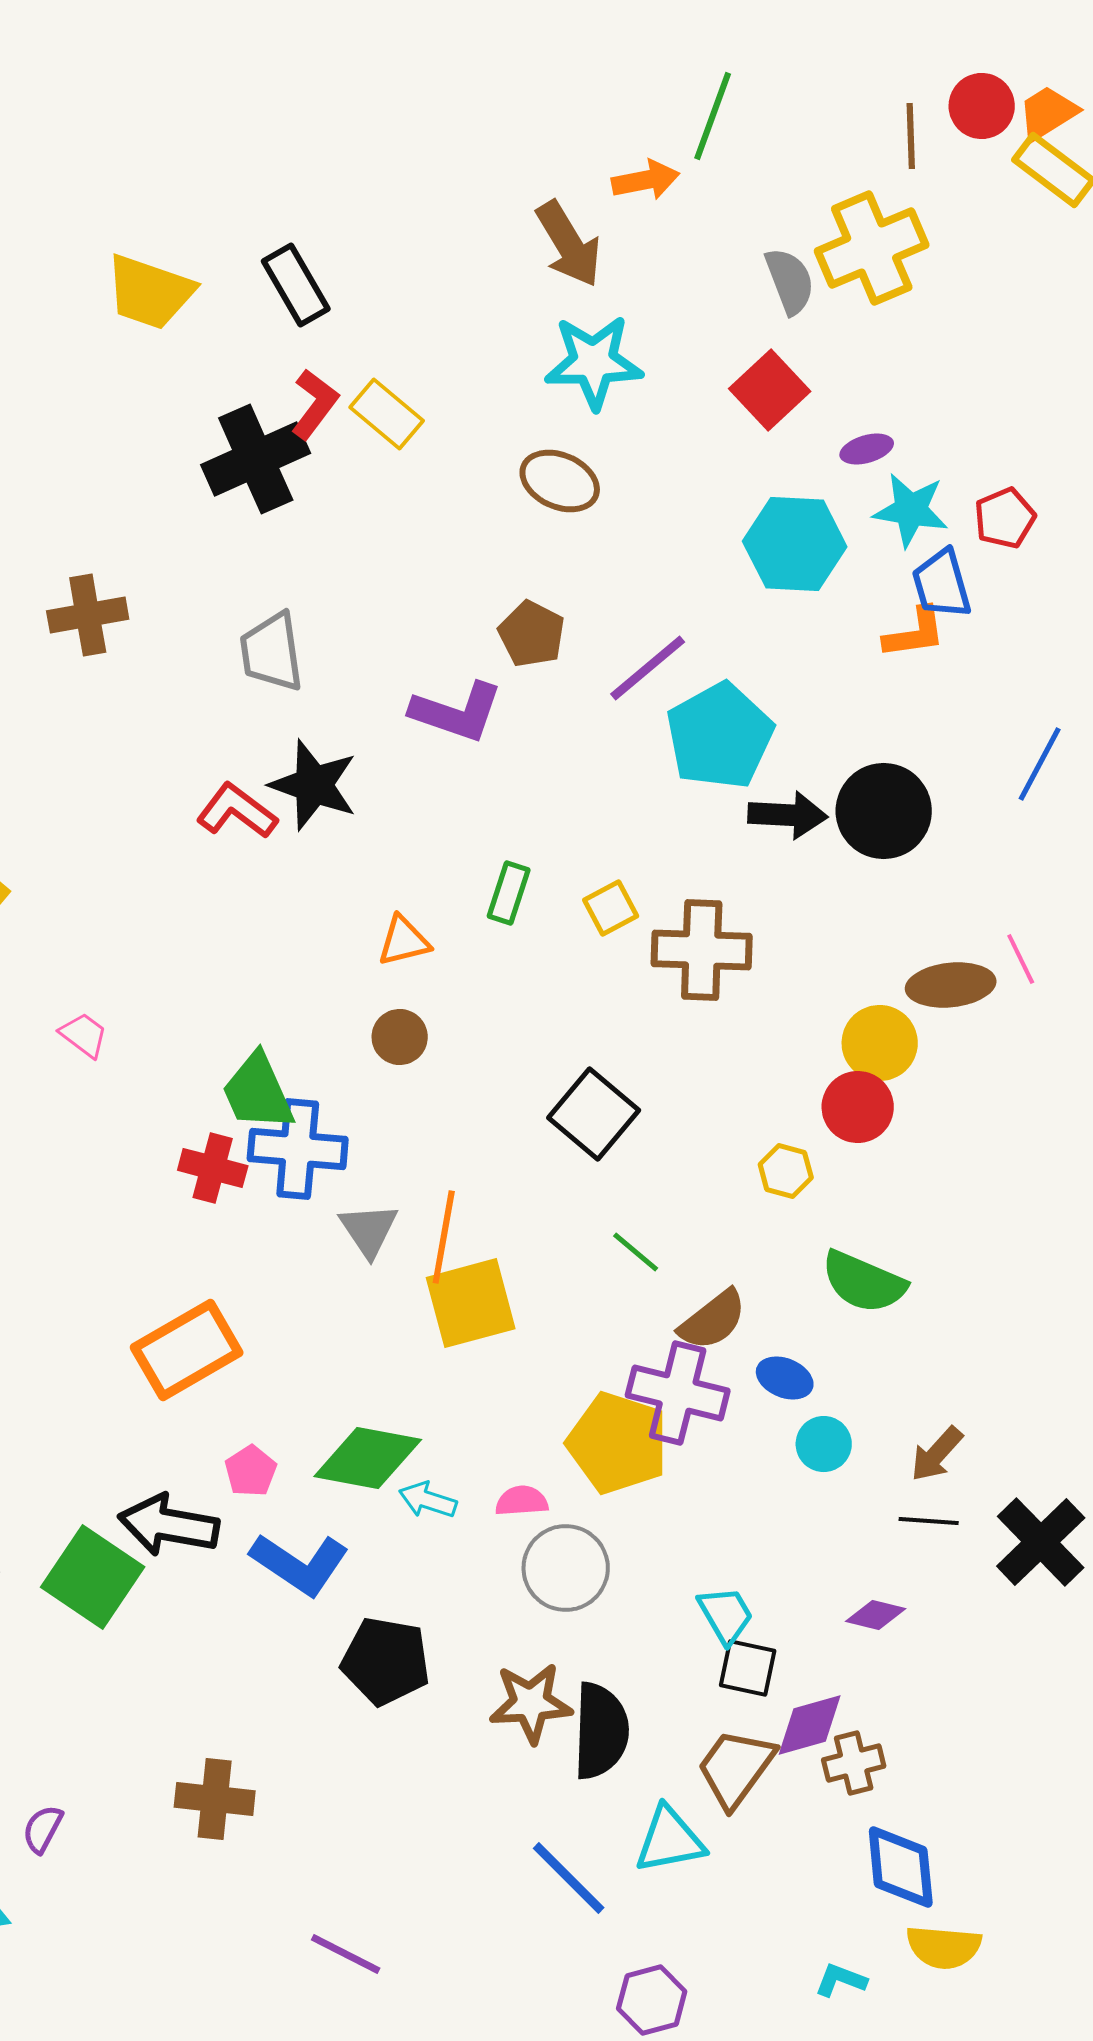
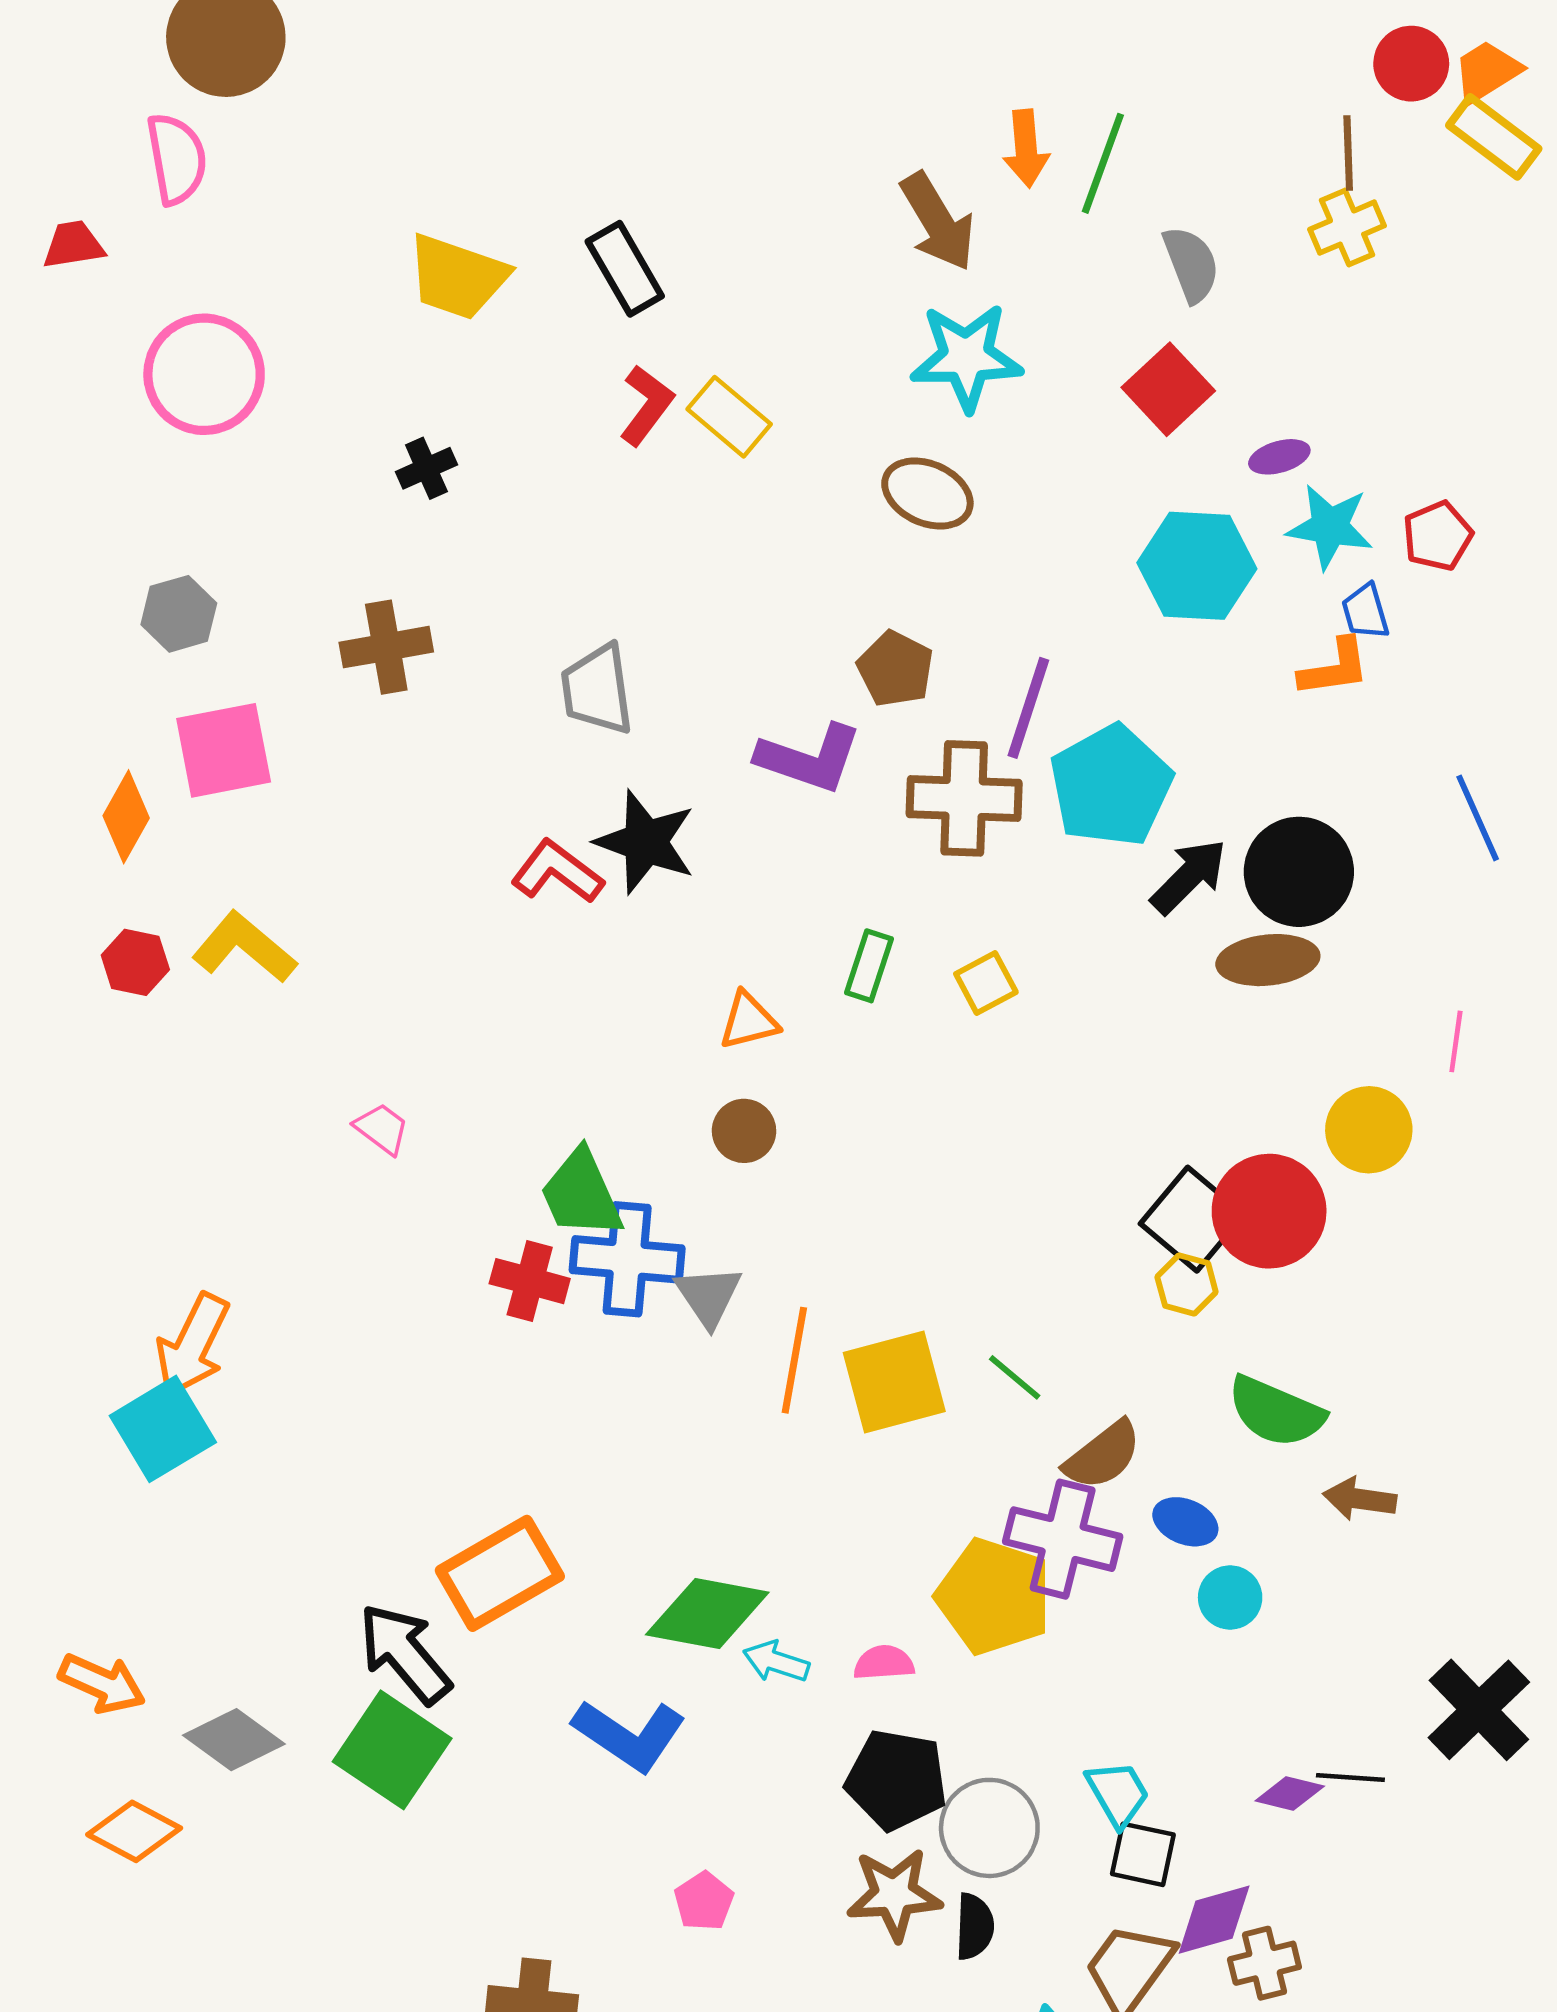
green line: (713, 116) -> (1103, 163), moved
brown line: (911, 136) -> (1348, 153), moved
orange arrow: (646, 180) -> (1026, 148), turned 96
yellow cross: (872, 248) -> (1347, 228), moved, size x0.6
black cross: (256, 459) -> (426, 468), moved, size x0.5
blue trapezoid: (942, 584) -> (1365, 612), size x0.7
purple line: (648, 668) -> (1028, 708), turned -32
blue line: (1040, 764) -> (1478, 818), turned -52
black arrow: (788, 815) -> (1189, 876), turned -48
brown cross: (702, 950) -> (964, 798), moved
pink line: (1021, 959) -> (1456, 1041), turned 34
brown ellipse: (951, 985) -> (1268, 960), moved
yellow circle: (880, 1043) -> (1369, 1130), moved
red circle: (858, 1107) -> (1269, 1211), size x1.4
black square: (594, 1114) -> (1192, 1219), moved
gray triangle: (369, 1230) -> (708, 1296), moved
yellow square: (471, 1303) -> (894, 1382), moved
orange rectangle: (187, 1350) -> (500, 1573), moved
brown arrow: (937, 1454) -> (1360, 1499), moved, turned 56
pink pentagon: (251, 1471) -> (704, 1901), moved
black line: (929, 1521) -> (1350, 1777), moved
black arrow: (169, 1525) -> (405, 1654), moved, turned 40
gray circle: (566, 1568) -> (989, 1828), moved
black pentagon: (386, 1661) -> (896, 1780), moved
black semicircle: (601, 1731) -> (974, 1926), size x0.6

